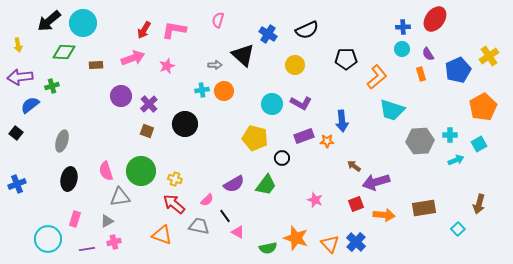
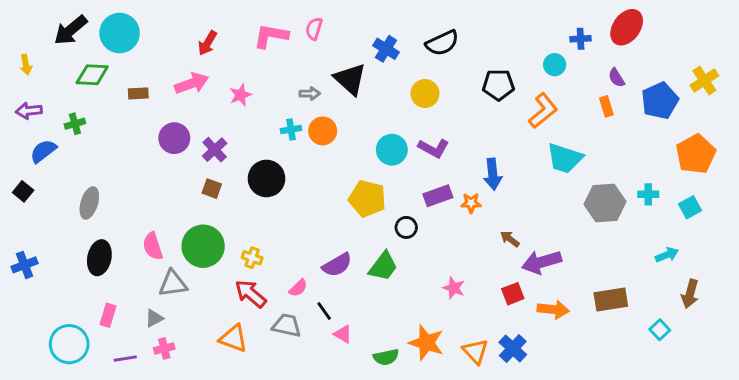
pink L-shape: (174, 30) -> (271, 36), moved
cyan circle: (402, 49) -> (555, 65), moved
purple arrow: (20, 77) -> (29, 111), size x0.7
cyan arrow: (456, 160) -> (667, 255), moved

